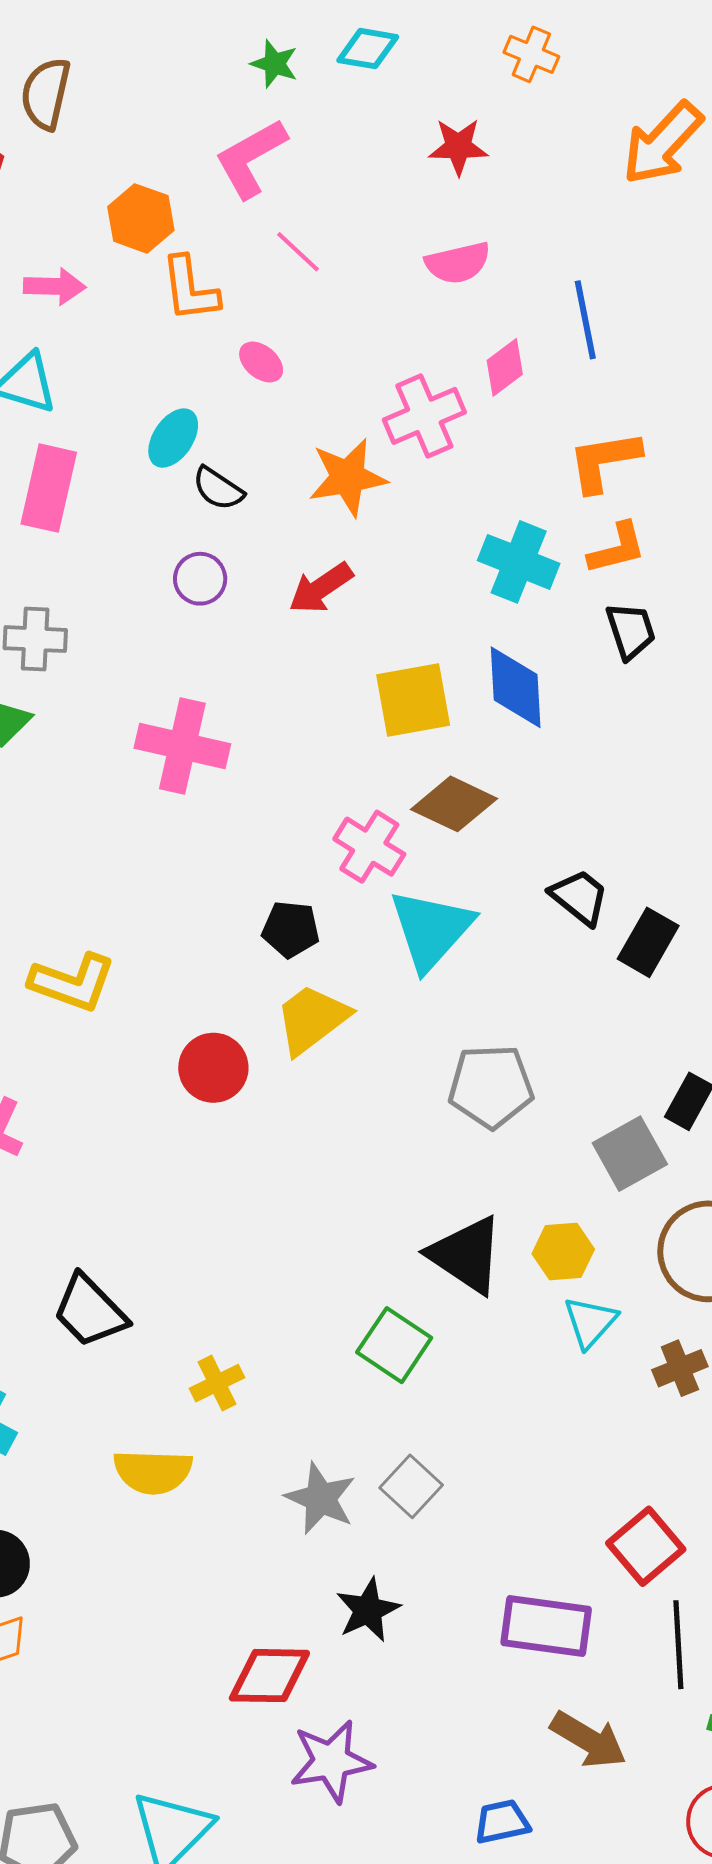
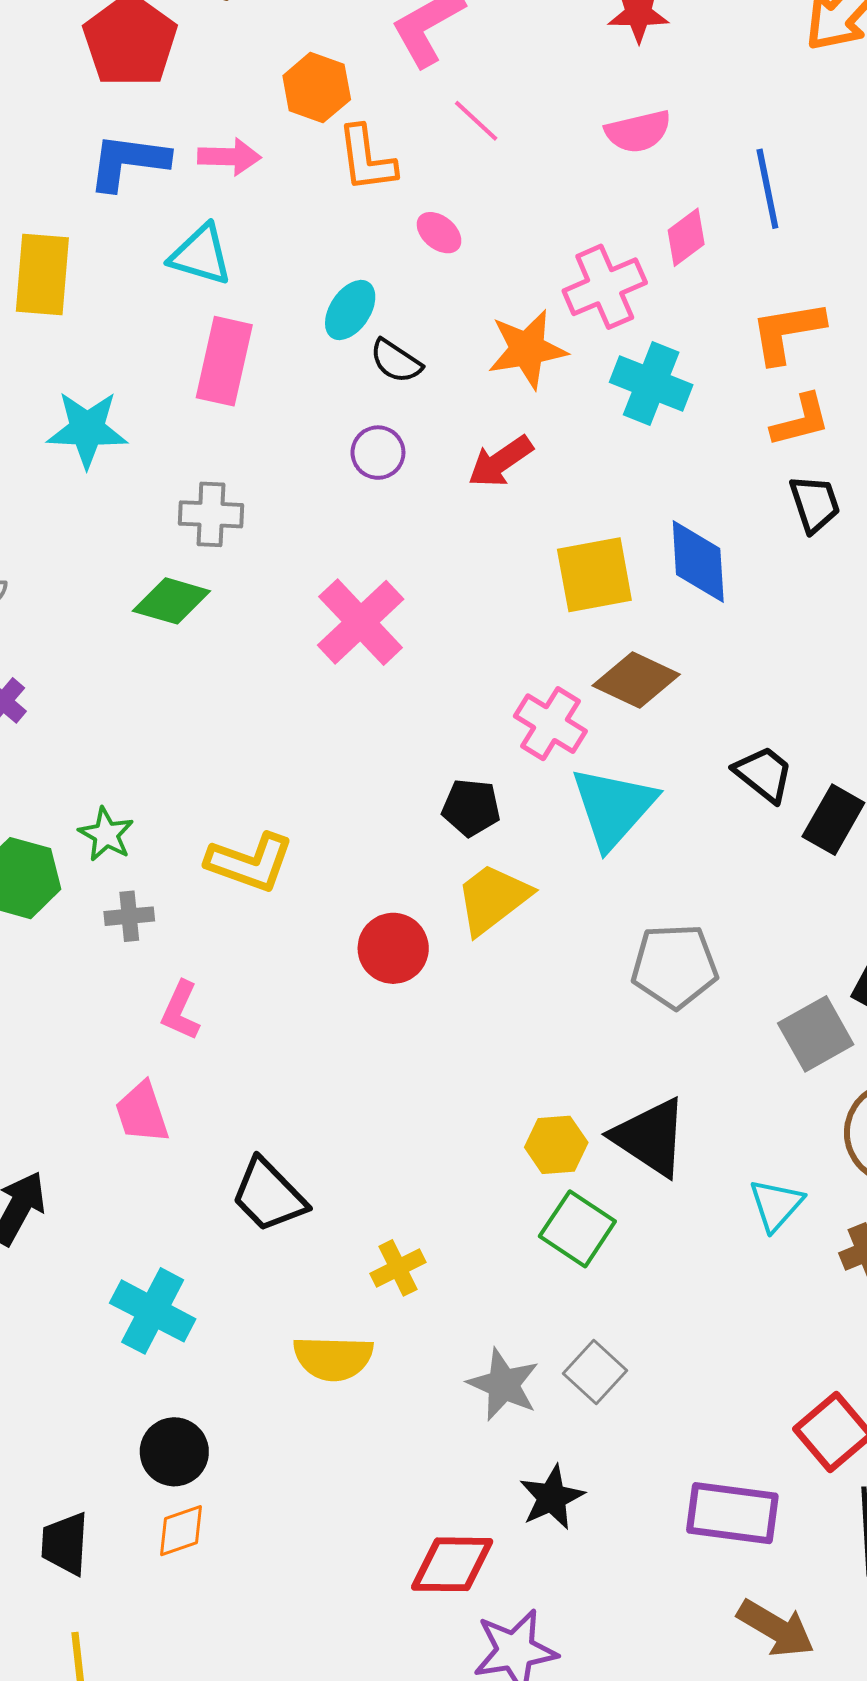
cyan cross: (519, 562) -> (651, 384), moved
pink cross: (182, 746) -> (361, 622), turned 34
yellow hexagon: (563, 1252) -> (556, 1145), moved

